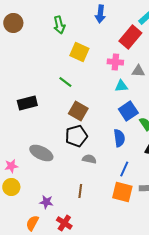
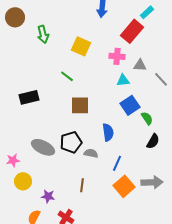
green arrow: (59, 25) -> (43, 34), moved
brown square: (78, 111) -> (80, 105), turned -30
black pentagon: (76, 136) -> (71, 142), moved
blue semicircle: (119, 138) -> (108, 132), moved
blue line: (124, 169) -> (117, 163), moved
yellow circle: (11, 187) -> (23, 181), moved
orange square: (122, 192) -> (124, 186), turned 35

